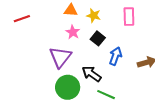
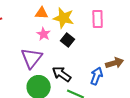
yellow star: (94, 16) -> (64, 18), size x1.5
blue arrow: (115, 56) -> (97, 76), moved

